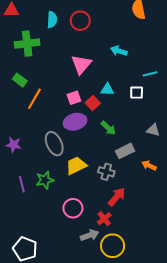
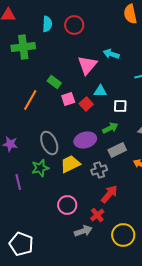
pink triangle: (81, 64) -> (87, 65), moved
green rectangle: (20, 80) -> (54, 82), moved
white square: (137, 93) -> (120, 106), moved
purple ellipse: (75, 122) -> (85, 140), moved
green arrow: (108, 128) -> (110, 128), moved, turned -70
gray cross: (106, 172) -> (99, 170), turned -35
green star: (45, 180) -> (40, 168), moved
yellow circle: (113, 246) -> (123, 235), moved

